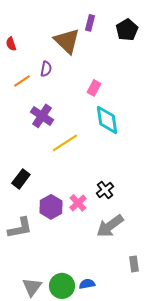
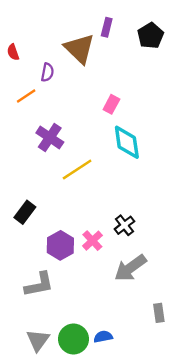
purple semicircle: (46, 69) -> (47, 72), moved
gray L-shape: (20, 228) -> (39, 284), moved

